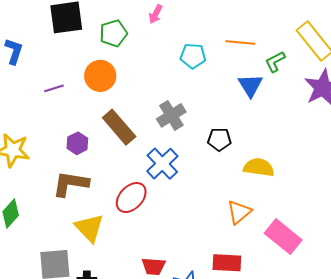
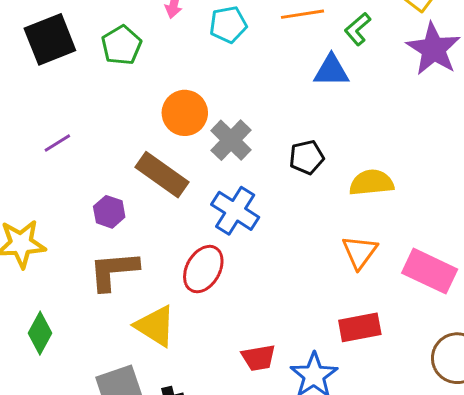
cyan pentagon: (193, 56) -> (228, 25), moved
orange circle: (100, 76) -> (185, 113), moved
blue triangle: (250, 85) -> (331, 71), turned -44

